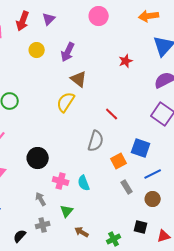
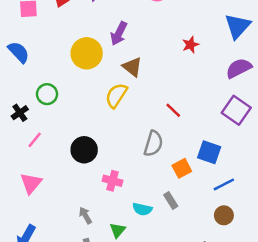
yellow circle: (37, 50) -> (87, 53), moved, size x1.6
black circle: (38, 158) -> (84, 150), moved
pink cross: (61, 181) -> (113, 181), moved
cyan semicircle: (84, 183) -> (142, 209), moved, turned -56
gray rectangle: (127, 187) -> (171, 200), moved

